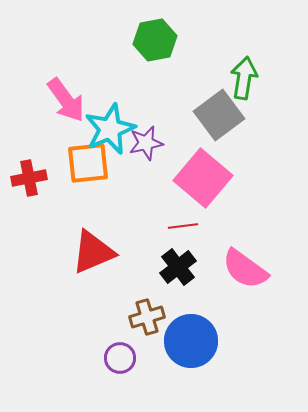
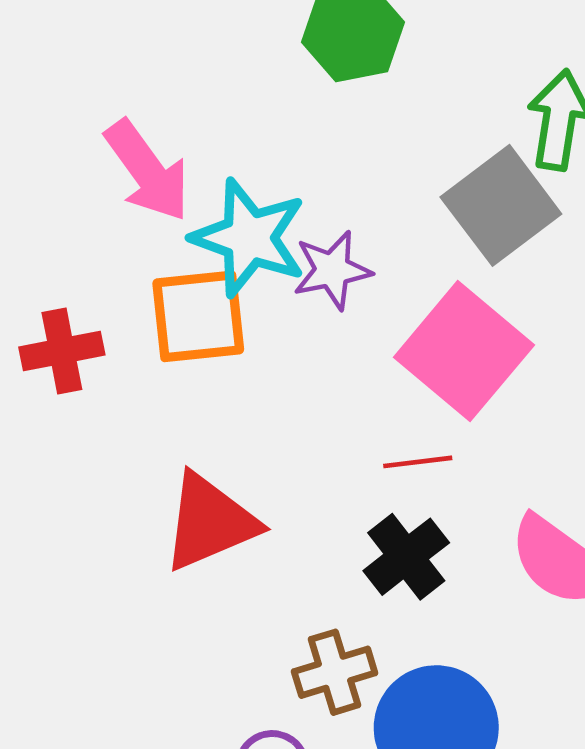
cyan star: (110, 129) -> (249, 238), turned -30

